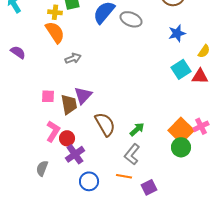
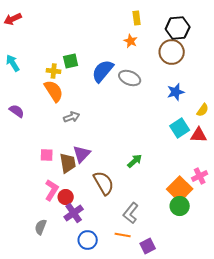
pink cross: (201, 126) -> (200, 176), moved
green arrow: (137, 129) -> (135, 161), moved

